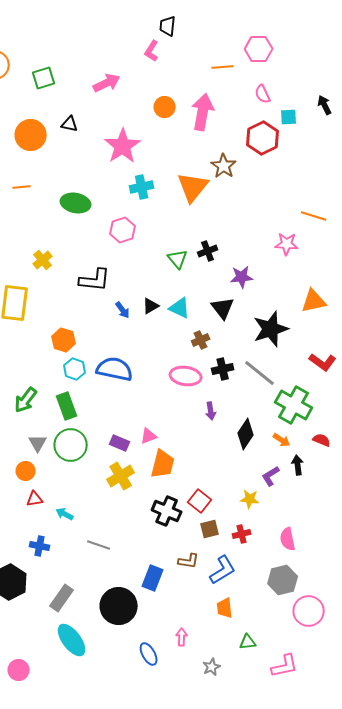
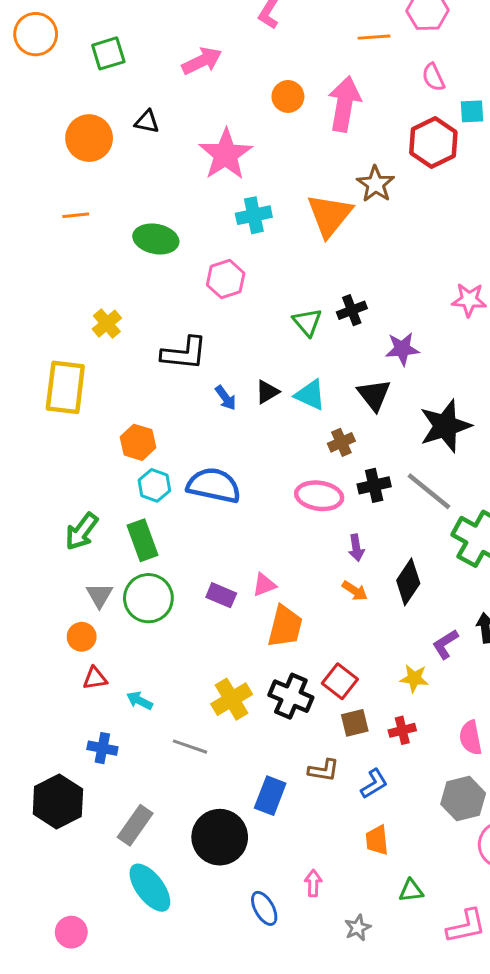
orange arrow: (282, 440) -> (355, 591), moved
yellow cross: (121, 476) -> (232, 699), moved
blue L-shape: (223, 570) -> (374, 784), size x0.7

